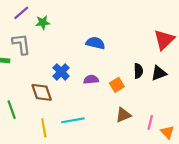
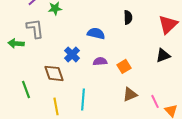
blue semicircle: (95, 43) -> (96, 33), moved
black semicircle: (138, 71) -> (128, 17), moved
cyan line: (73, 120) -> (83, 99), turned -75
pink line: (150, 122) -> (155, 101), turned -40

